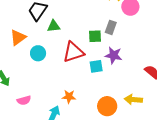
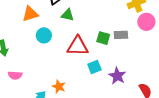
gray rectangle: (111, 27) -> (121, 35), turned 48
purple star: (113, 55) -> (117, 76), moved
cyan square: (96, 66) -> (94, 67), turned -32

